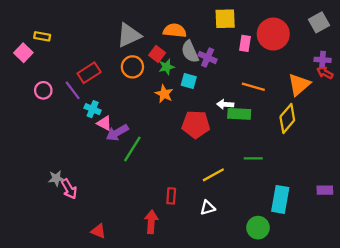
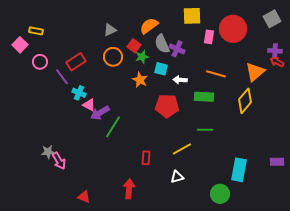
orange semicircle: (175, 31) -> (149, 26), turned -42
gray triangle: (129, 35) -> (110, 30), size x0.6
pink circle: (43, 90) -> (40, 62), moved
white arrow: (225, 104) -> (180, 80), moved
green line: (253, 158) -> (205, 130), moved
red rectangle: (171, 196) -> (146, 158), moved

